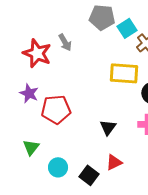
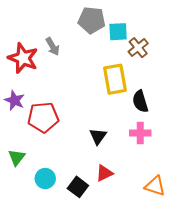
cyan square: (127, 28) -> (118, 32), turned 30
yellow rectangle: (124, 73) -> (115, 79), turned 76

